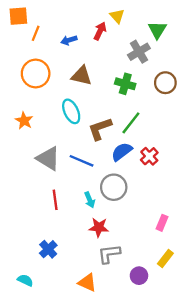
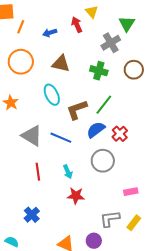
red arrow: (100, 31) -> (77, 25), turned -49
gray circle: (114, 187) -> (103, 161), moved
pink rectangle: (162, 223) -> (131, 192), turned 56
gray L-shape: (109, 254) -> (110, 219), moved
purple circle: (139, 276) -> (94, 241), moved

